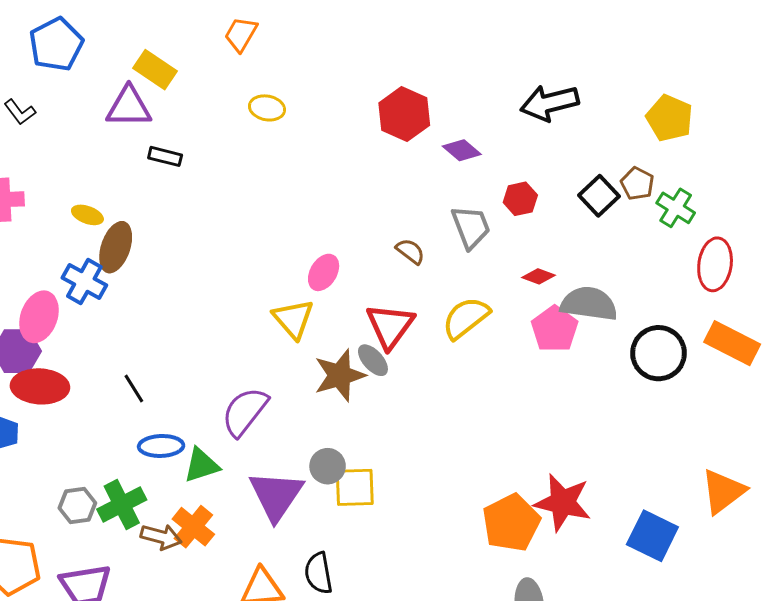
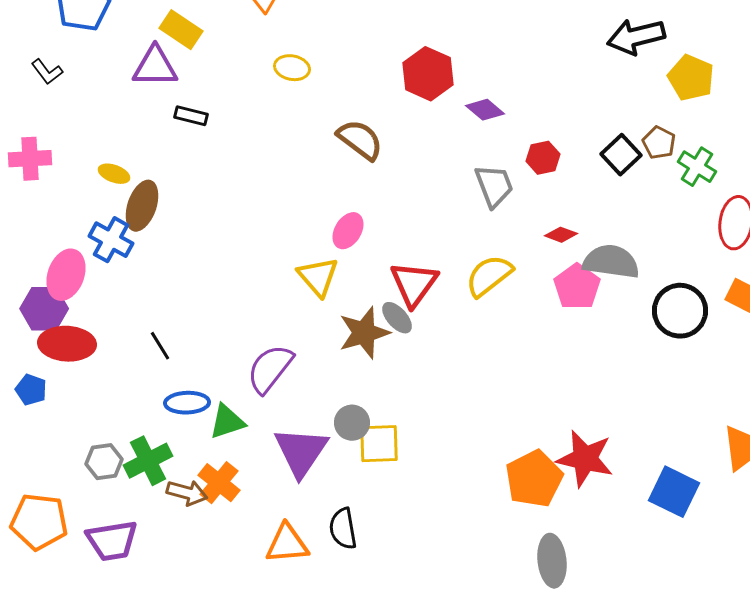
black arrow: (550, 103) -> (636, 37), moved
brown semicircle: (410, 251) -> (360, 140), moved, size x1.6

